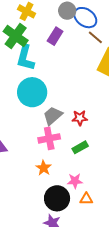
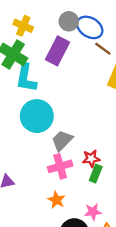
purple rectangle: (55, 36) -> (58, 51), size x1.4
red star: (80, 118) -> (91, 159), moved
green rectangle: (80, 147) -> (96, 174), turned -35

